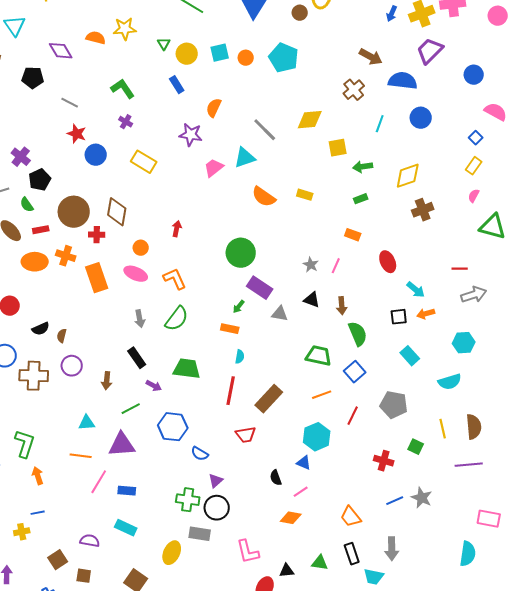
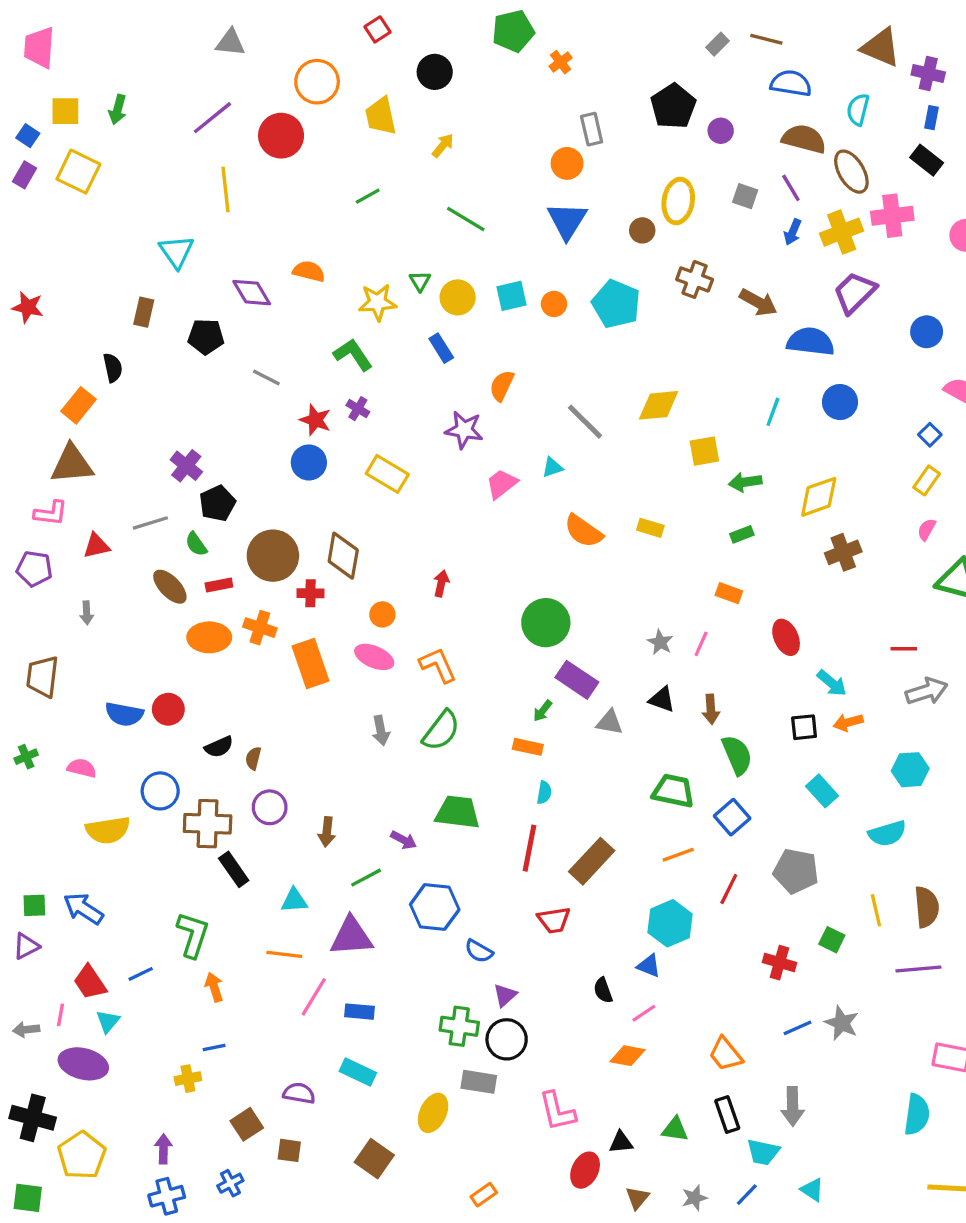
yellow star: (125, 29) -> (377, 302), moved
brown cross: (354, 90) -> (695, 279), moved, turned -30
red star: (77, 134) -> (315, 420), moved
cyan triangle: (245, 158) -> (552, 467), size x0.6
black rectangle: (137, 358) -> (234, 869), moved

